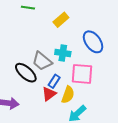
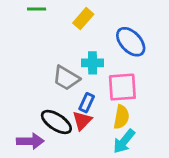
black ellipse: (26, 73) -> (56, 122), moved
yellow semicircle: (68, 95) -> (121, 117), moved

